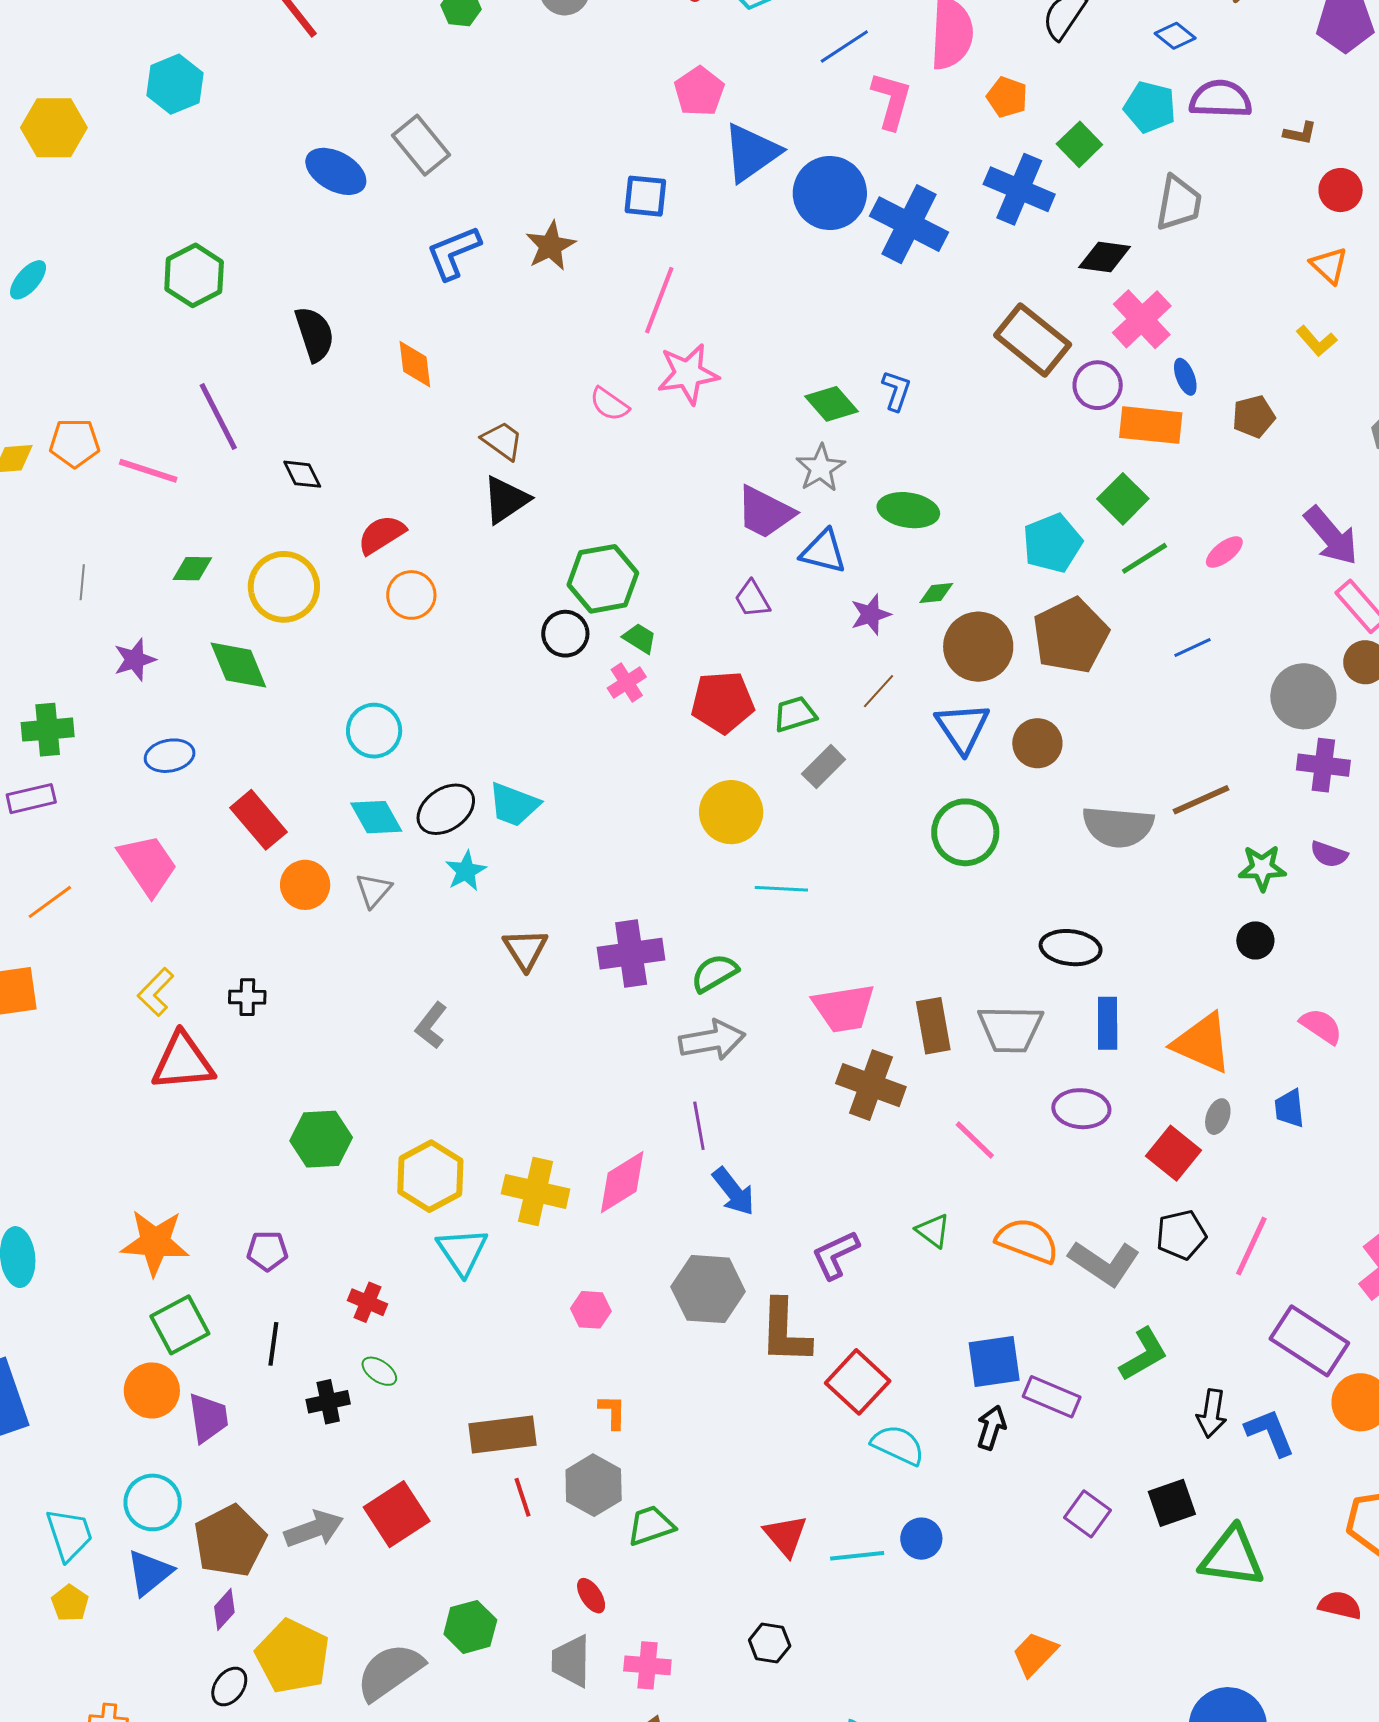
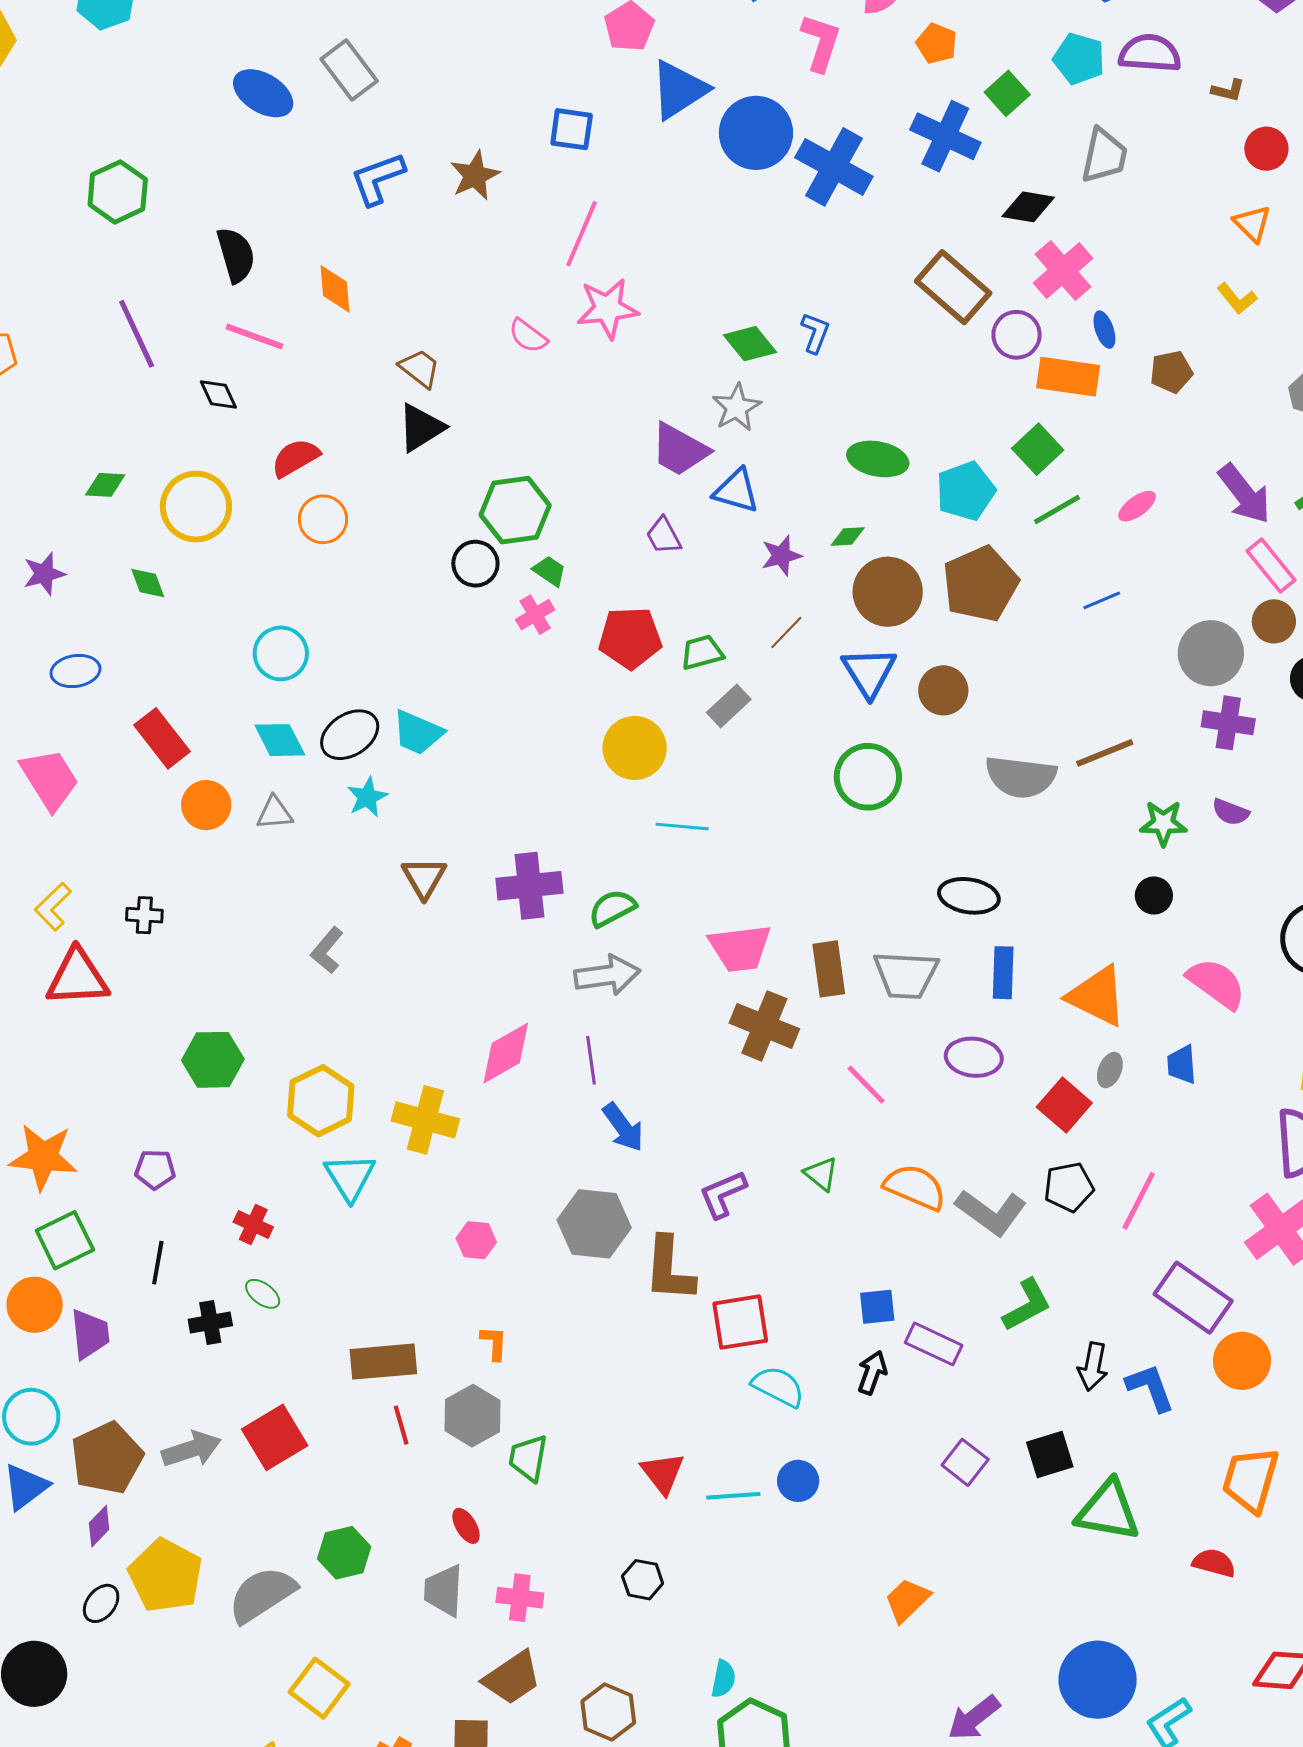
pink line: (148, 471) -> (255, 336), moved
green ellipse: (908, 510) -> (878, 459), moved
green diamond: (238, 665) -> (148, 583), size x0.6
gray triangle: (374, 890) -> (274, 813), turned 42
pink semicircle: (1321, 1026) -> (1216, 983), size x1.4
pink diamond: (622, 1182) -> (506, 1053), moved
blue square: (994, 1362) -> (877, 1307), size x0.7
red square: (858, 1382) -> (740, 1322), turned 36
green trapezoid: (651, 1526) -> (528, 1458), turned -63

